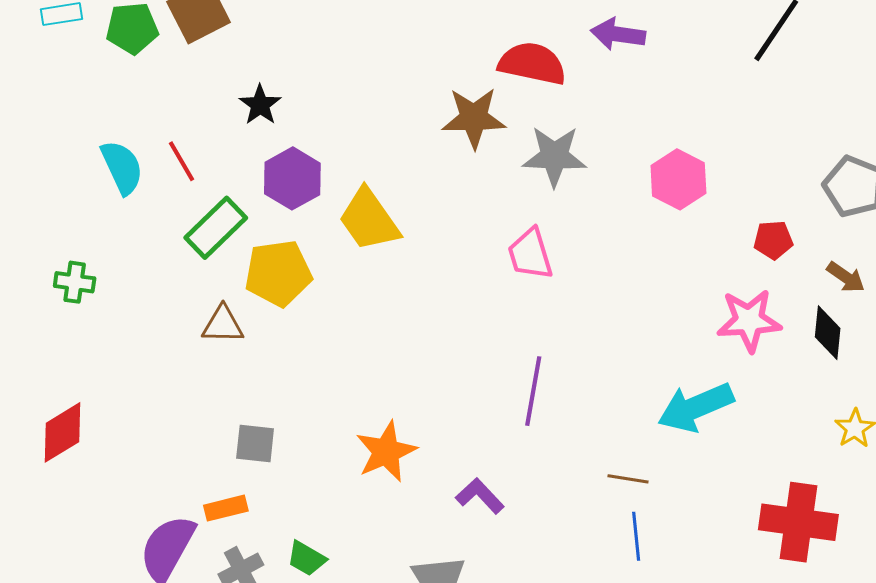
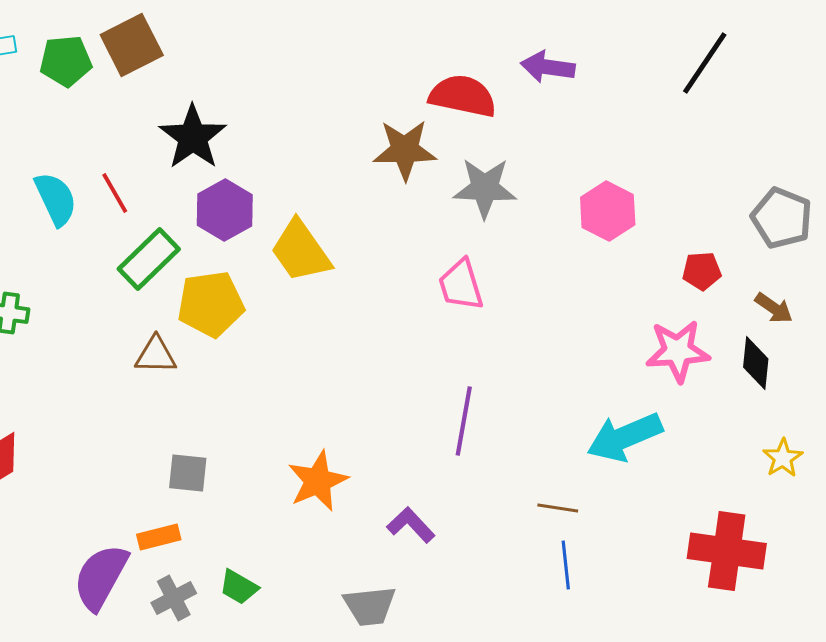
black star: (260, 105) -> (193, 137), size x1.6

